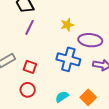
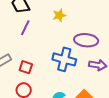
yellow star: (67, 25) -> (59, 15), moved

